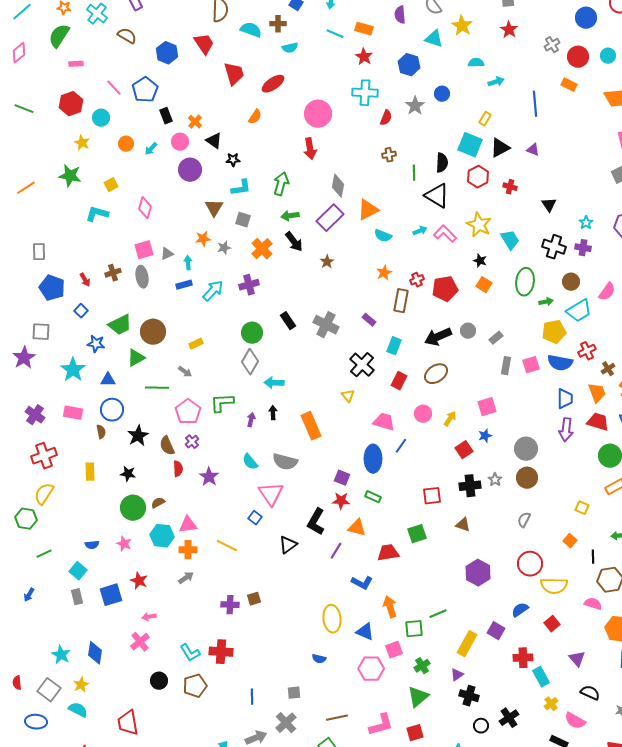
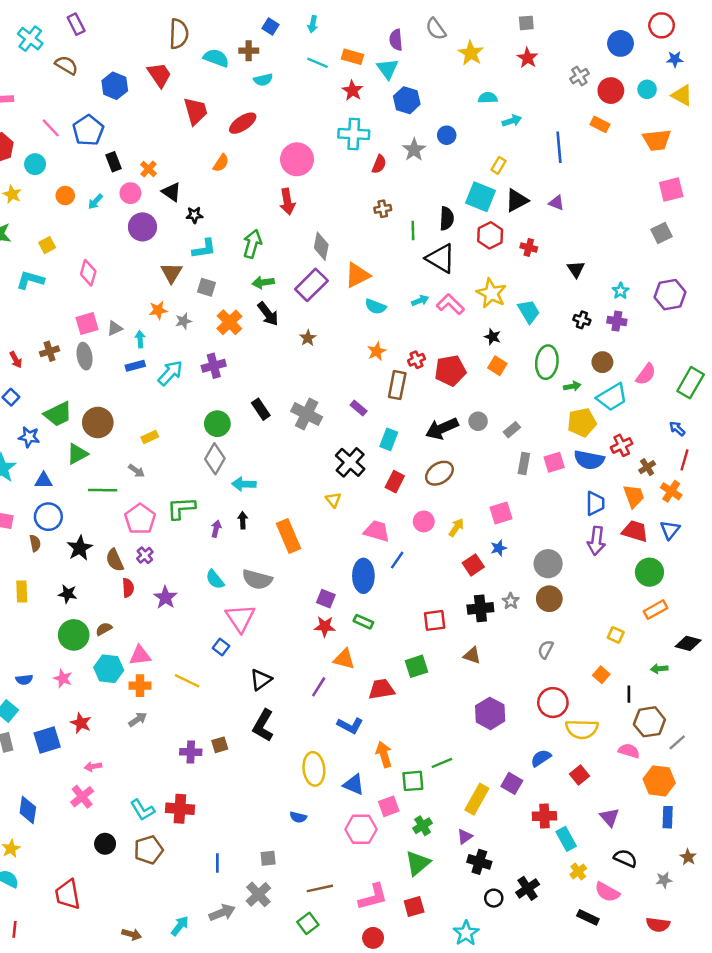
cyan triangle: (434, 39) -> (388, 69), moved, turned 36
black cross: (554, 247) -> (582, 320), size x0.6
black L-shape: (316, 522) -> (263, 725), moved

